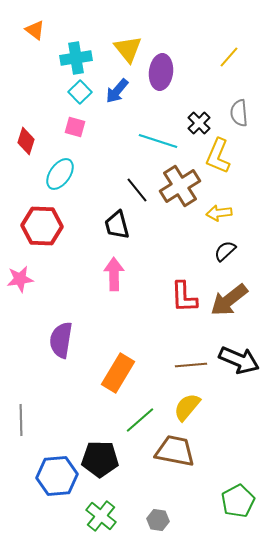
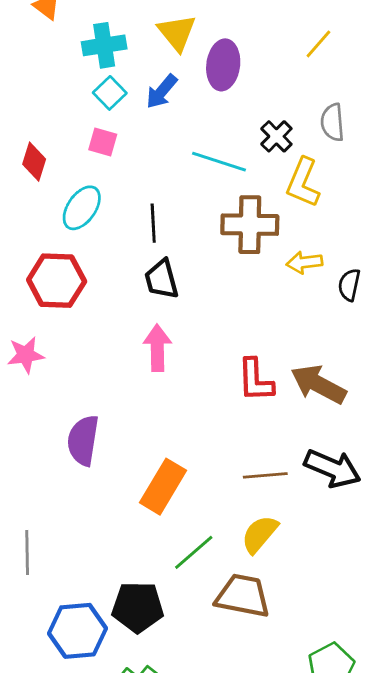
brown cross: (180, 186) -> (250, 225), turned 33
black line: (137, 190) -> (153, 223), moved, turned 36
black semicircle: (225, 251) -> (349, 285), moved, turned -35
brown arrow: (229, 300) -> (318, 384), turned 66

